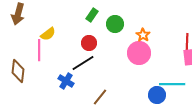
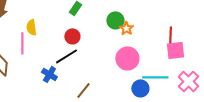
green circle: (115, 24) -> (115, 20), moved
yellow semicircle: (48, 34) -> (31, 27), turned 119
pink circle: (139, 53) -> (127, 58), moved

